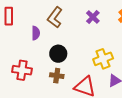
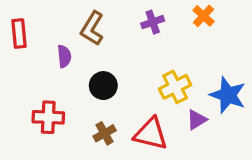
purple cross: (93, 17) -> (153, 22), turned 32
brown cross: (57, 76) -> (105, 133), moved, turned -32

